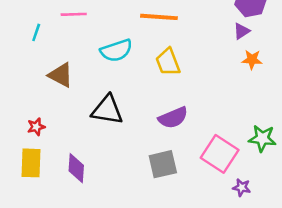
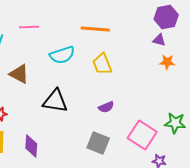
purple triangle: (242, 31) -> (159, 40), turned 48
purple semicircle: (173, 118) -> (106, 107), size x0.7
gray square: (163, 164) -> (98, 143), turned 35

